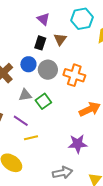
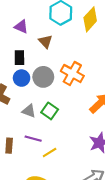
black rectangle: (40, 43) -> (19, 58), moved
orange cross: (74, 75) -> (72, 73), turned 30
gray triangle: (25, 95) -> (29, 111), turned 48

